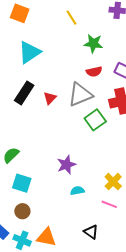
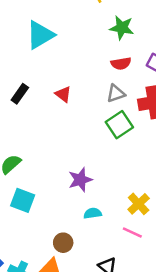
black rectangle: (24, 93) -> (20, 94), moved, size x0.7
gray triangle: (80, 95) -> (116, 93), moved, size x0.6
red triangle: (50, 98) -> (63, 94), turned -40
brown circle: (22, 211) -> (63, 243), moved

